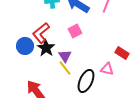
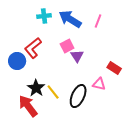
black star: (46, 48) -> (36, 88), moved
purple triangle: (65, 56) -> (77, 56), moved
yellow line: (65, 68) -> (53, 92), moved

